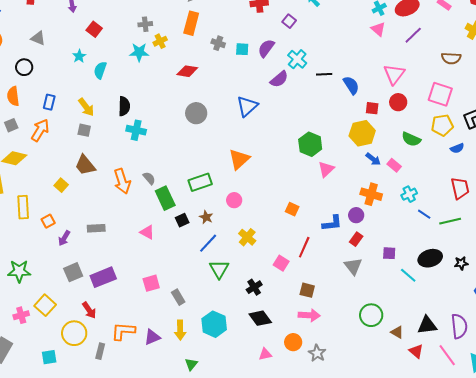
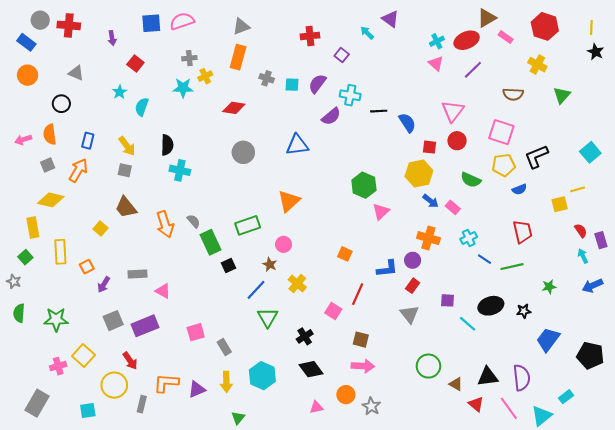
cyan cross: (297, 59) -> (350, 95), turned -30
blue triangle: (247, 106) -> (297, 145), turned 35
brown star: (206, 217) -> (270, 264), moved
pink triangle: (147, 232) -> (163, 291), moved

